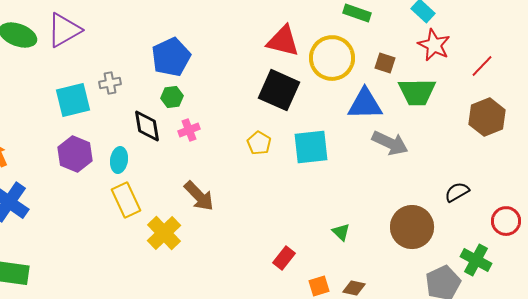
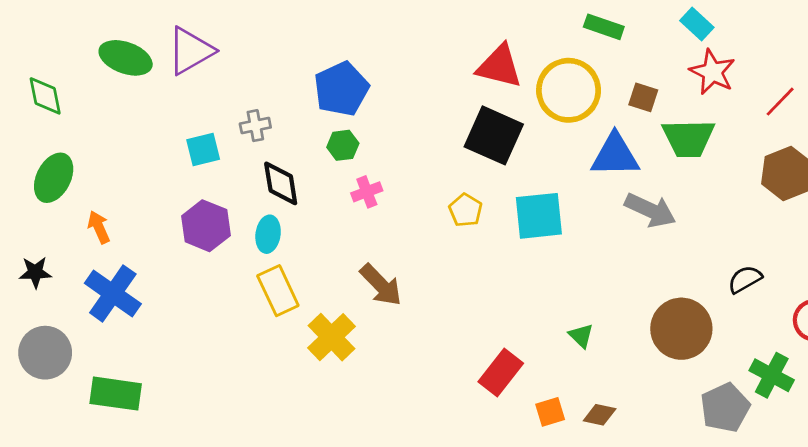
cyan square: (73, 100) -> (203, 150), size x0.7
black diamond: (147, 126) -> (281, 183), moved
red rectangle: (284, 258) -> (501, 372), size x1.4

